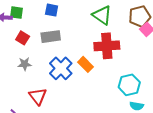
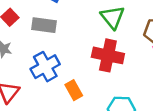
orange rectangle: (85, 64) -> (74, 90), moved

